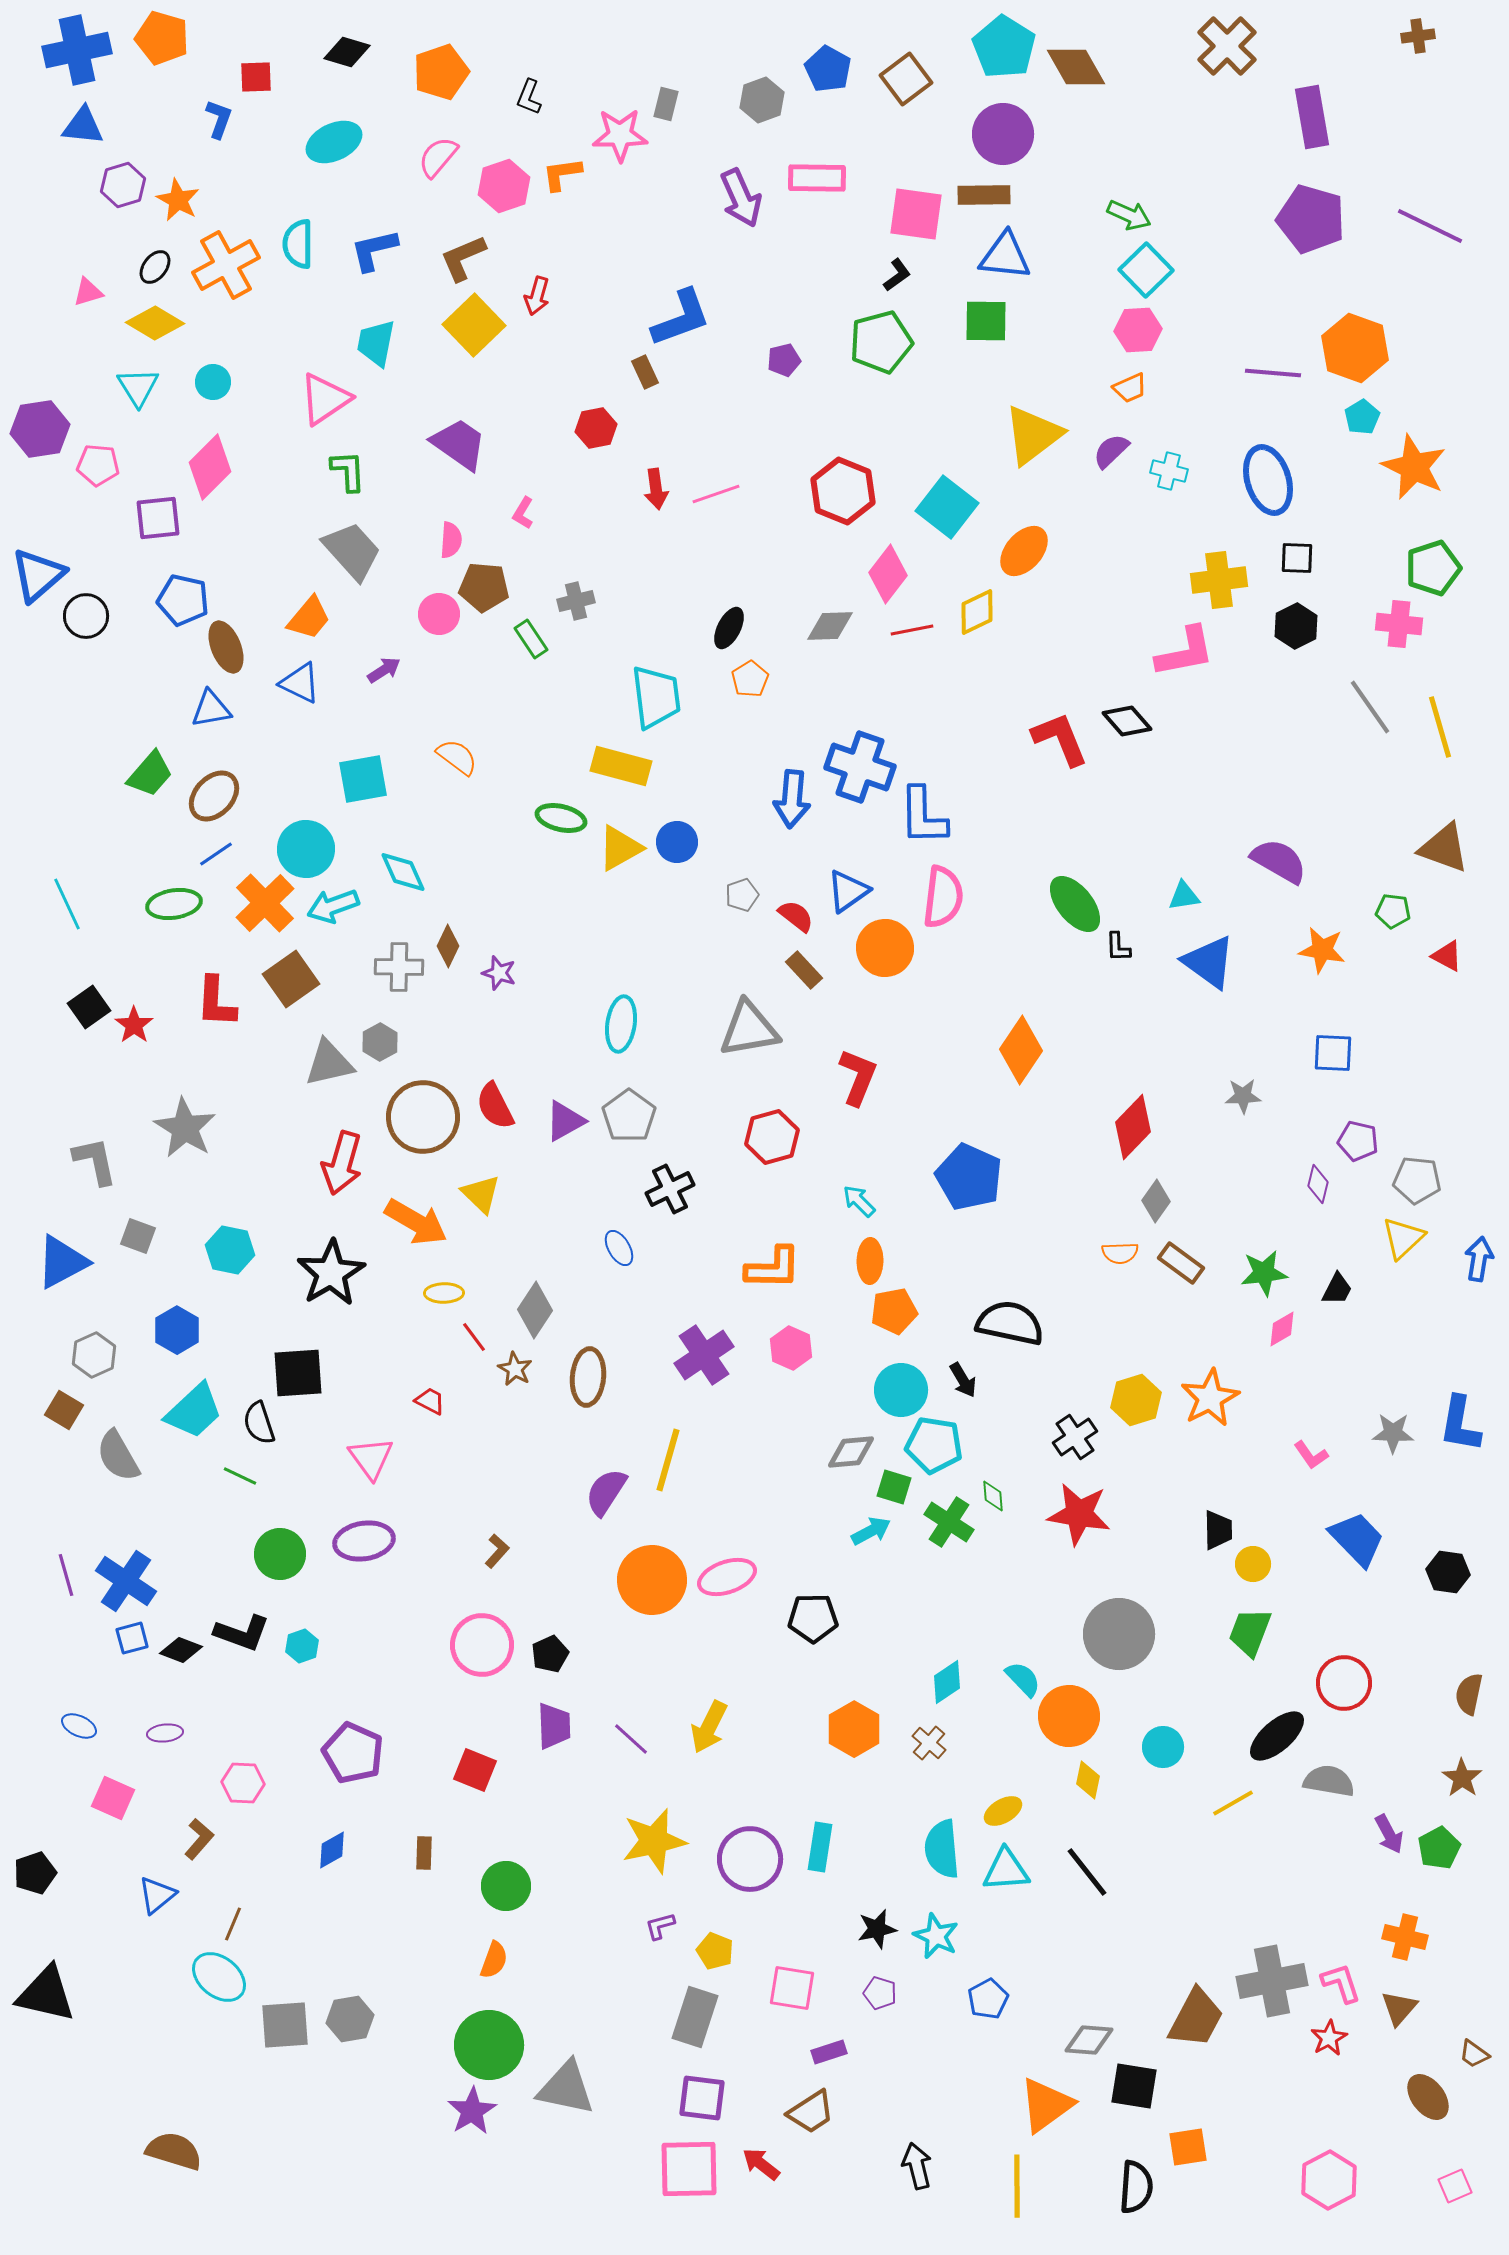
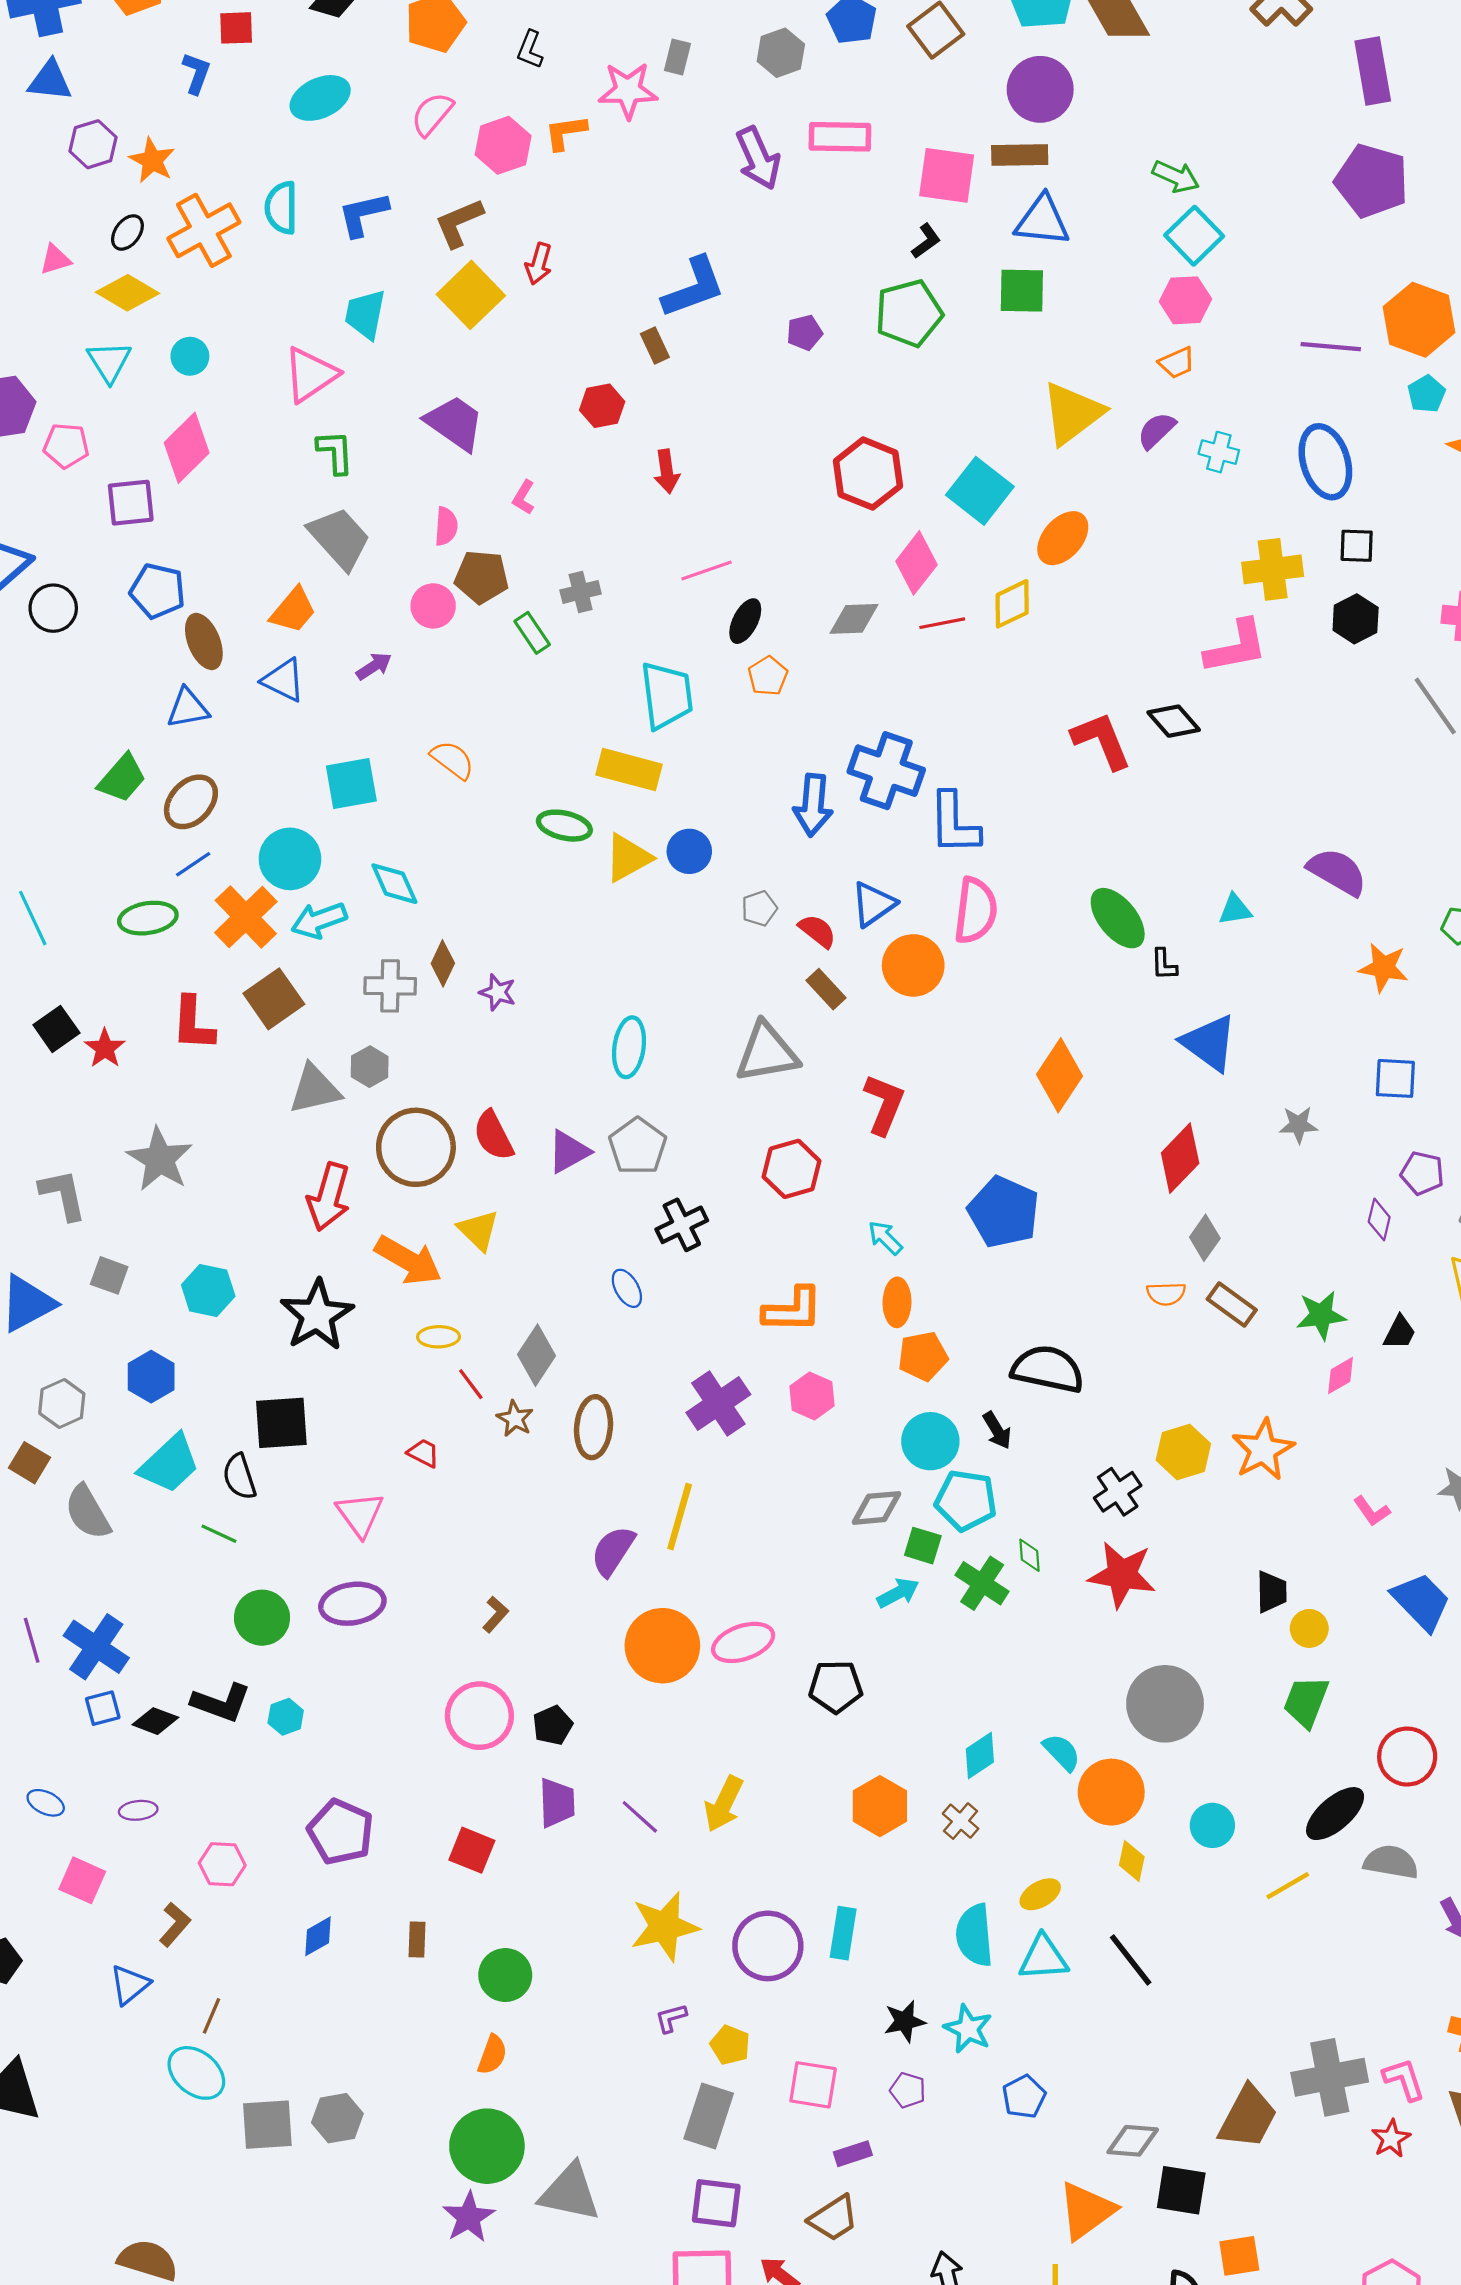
pink line: (716, 494) -> (707, 570), moved
blue triangle: (1209, 962) -> (1209, 1043), moved

